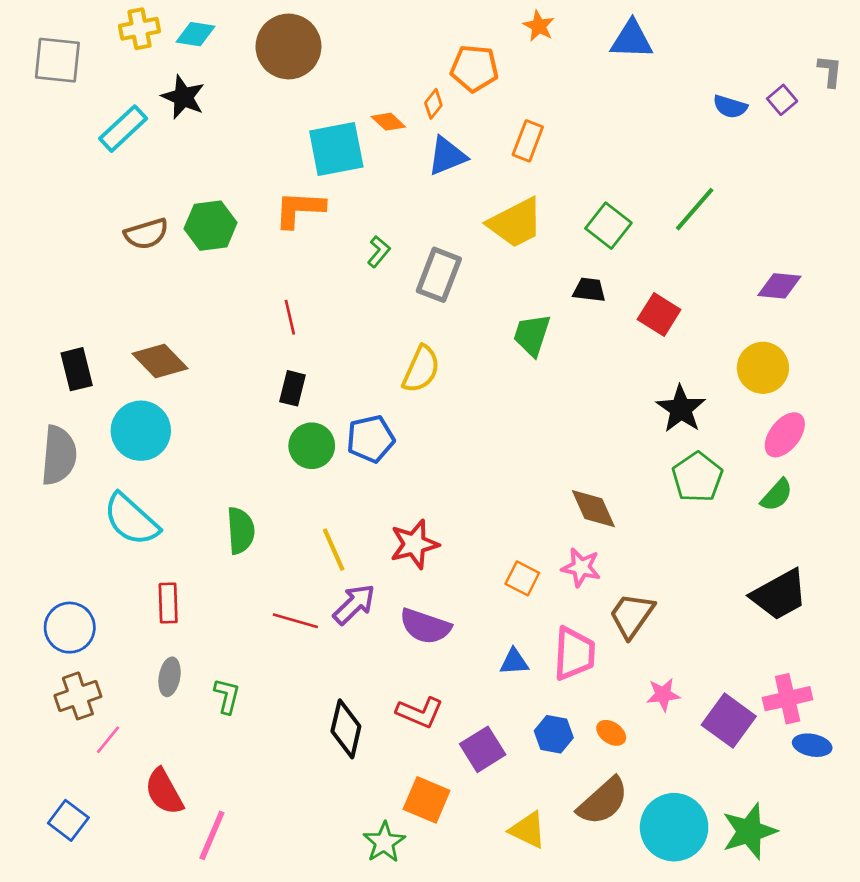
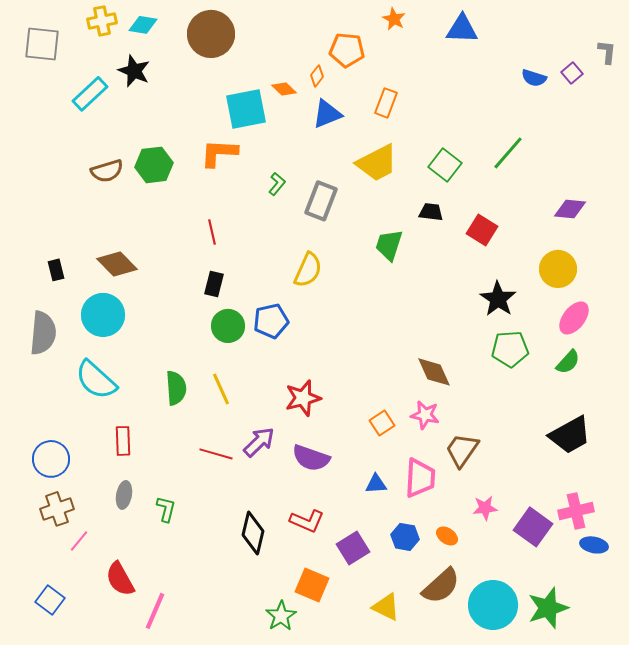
black rectangle: (77, 369) -> (56, 270), size x0.7
green pentagon: (697, 477) -> (510, 349), turned 30
yellow line: (334, 550) -> (221, 389), moved
orange square: (522, 578) -> (382, 423), turned 30

